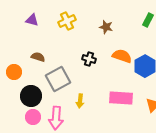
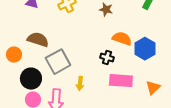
brown semicircle: (38, 57) -> (38, 40), size x1.5
black cross: (89, 59) -> (107, 58), moved

